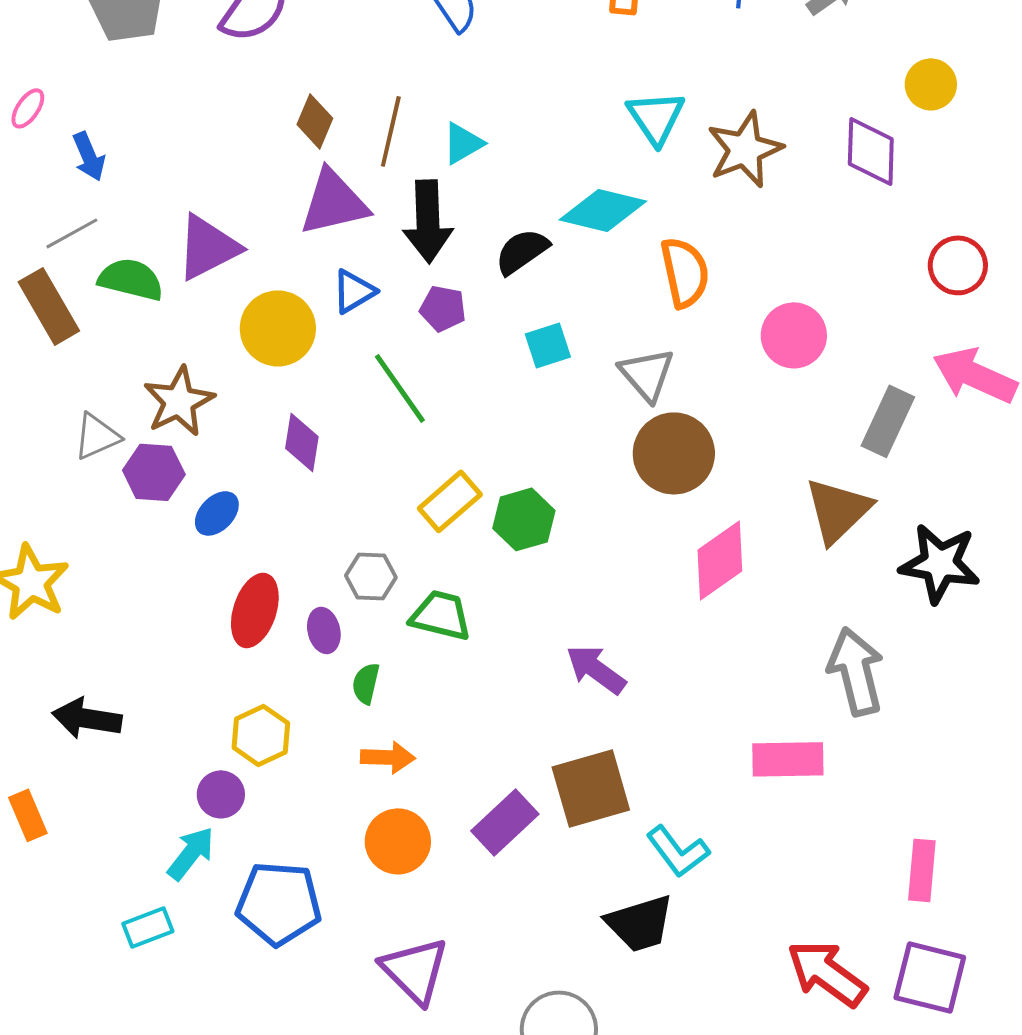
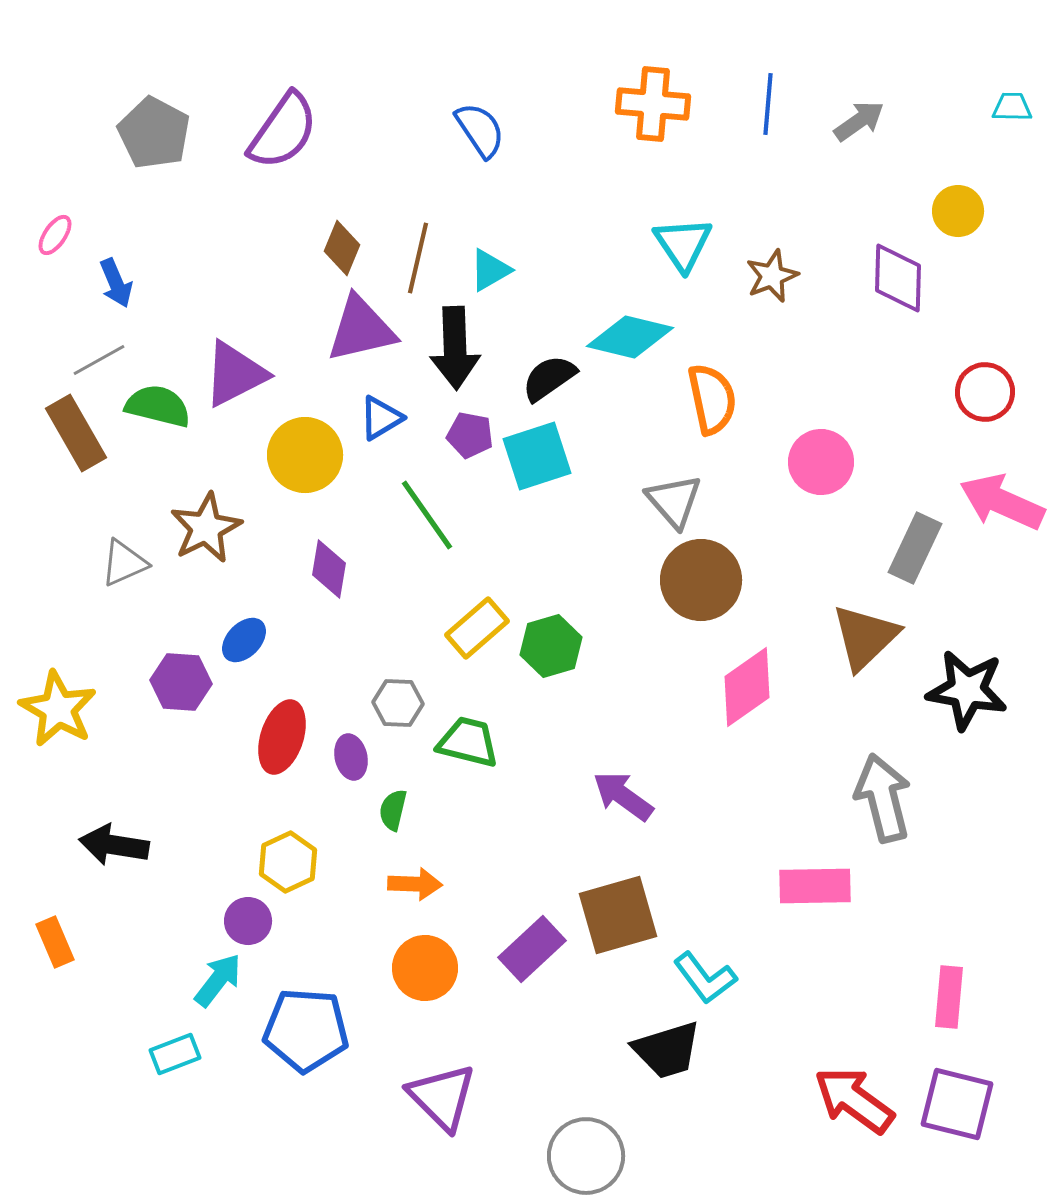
brown star: (745, 149) -> (772, 276), size x0.7
cyan square: (548, 345) -> (537, 456), moved, size x1.5
purple hexagon: (154, 472) -> (181, 682), moved

